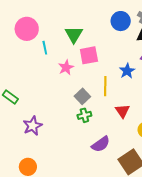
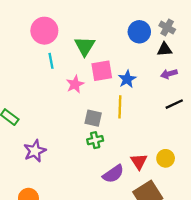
pink circle: (27, 29) -> (44, 31), moved
blue star: (127, 71) -> (127, 79), moved
gray square: (82, 96) -> (93, 118), turned -35
red triangle: (122, 111) -> (139, 161), moved

